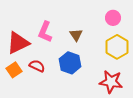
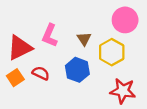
pink circle: (113, 18) -> (125, 20), size x1.5
yellow hexagon: (117, 47) -> (112, 52), moved

